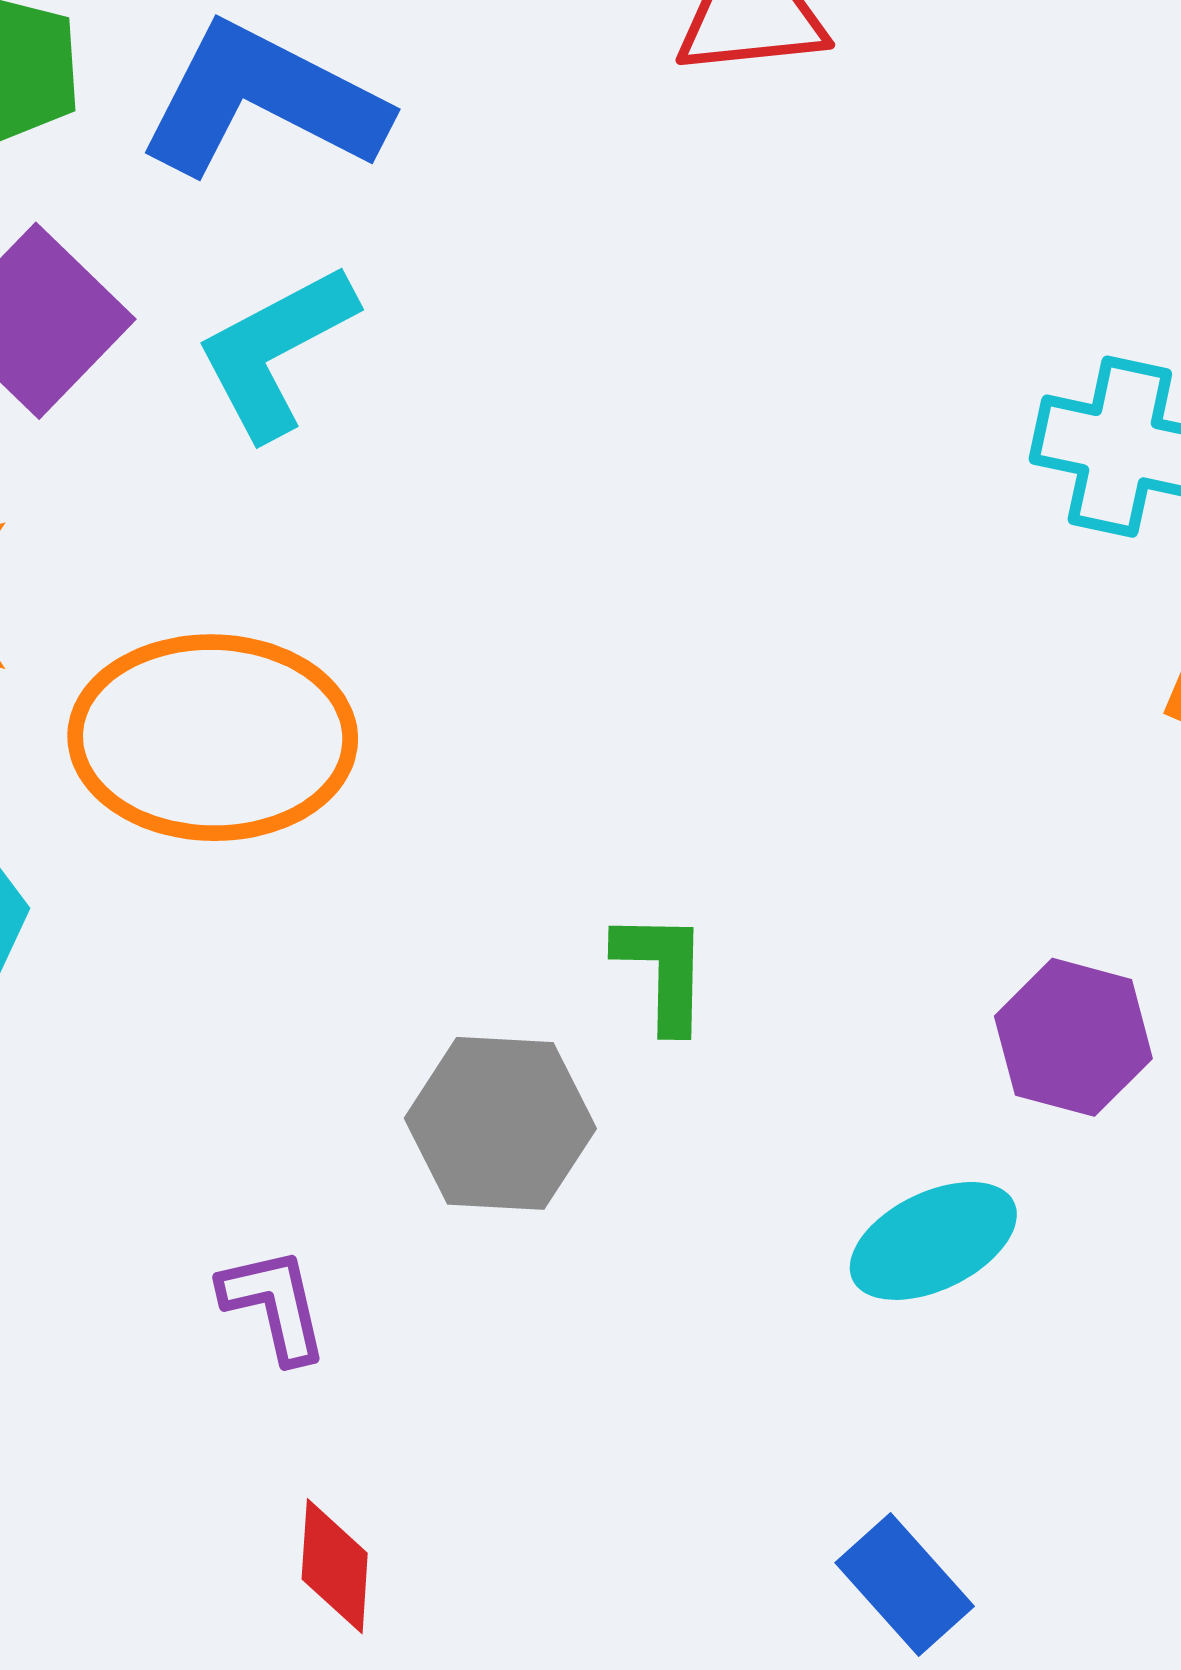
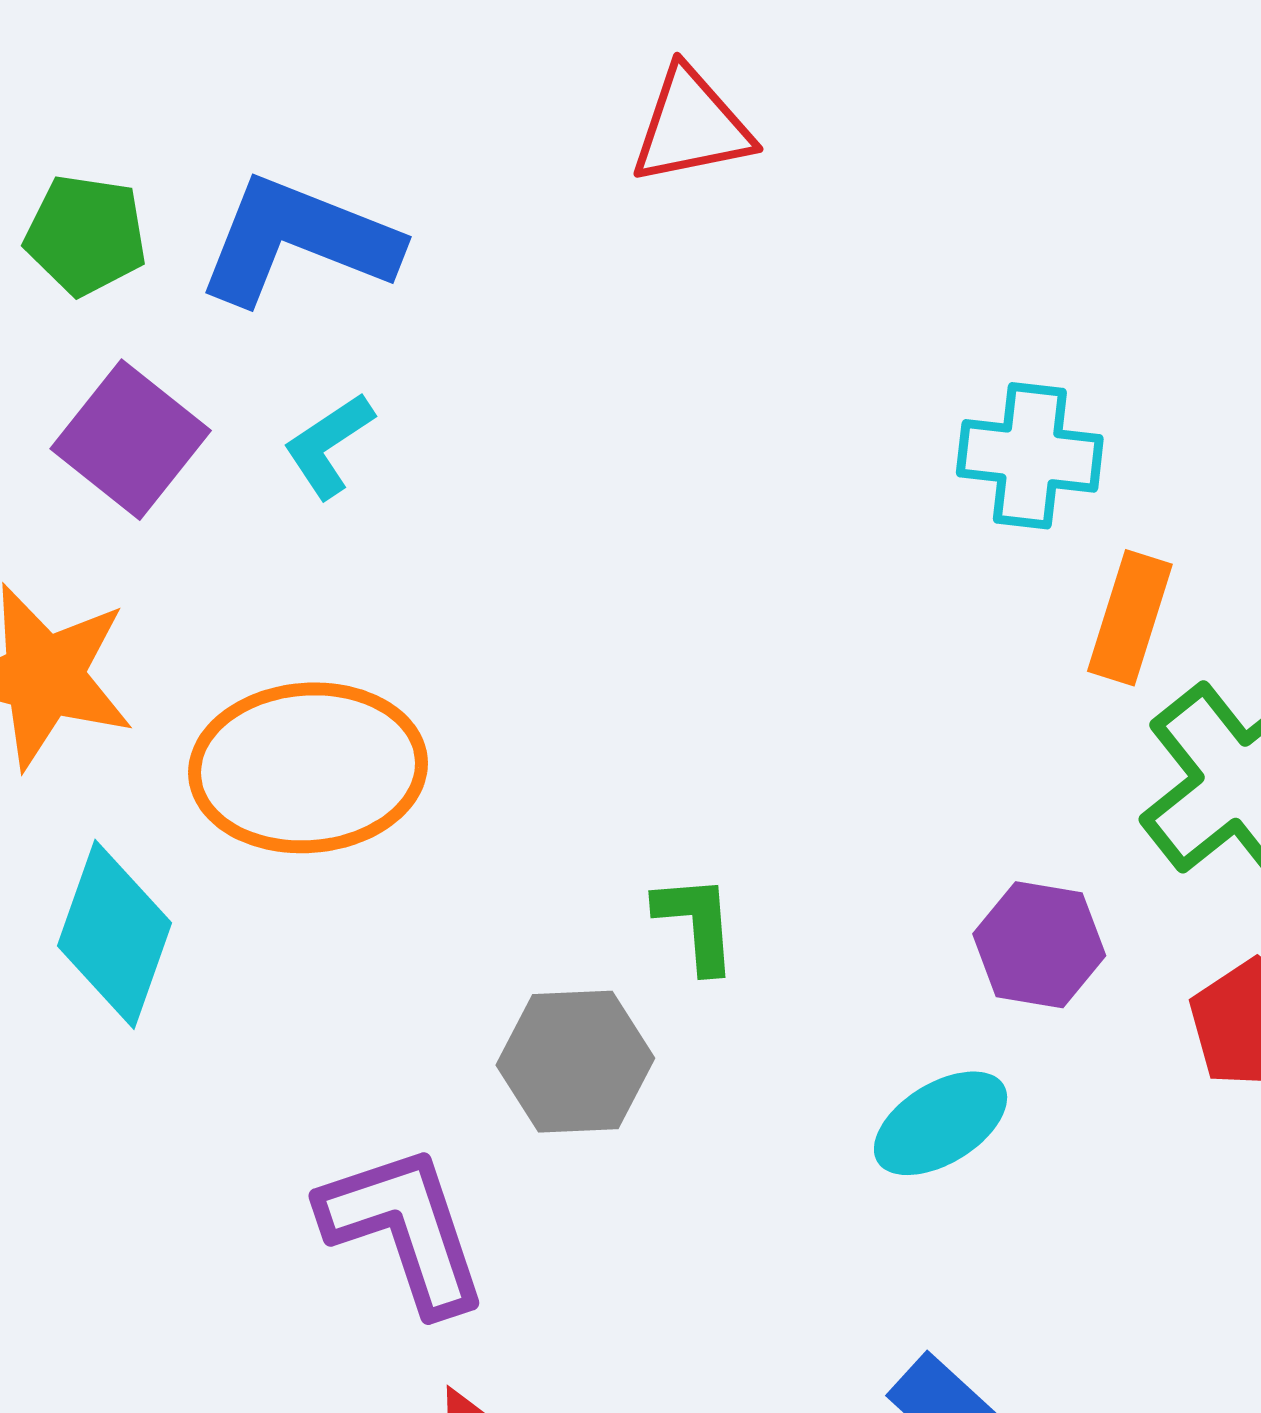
cyan L-shape: (276, 351) -> (329, 445), size x0.7
purple L-shape: (274, 1305) -> (404, 1229), size x1.8

